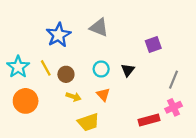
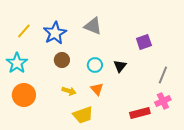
yellow line: (46, 68) -> (24, 31), moved, turned 70
brown circle: (66, 74) -> (62, 60), moved

